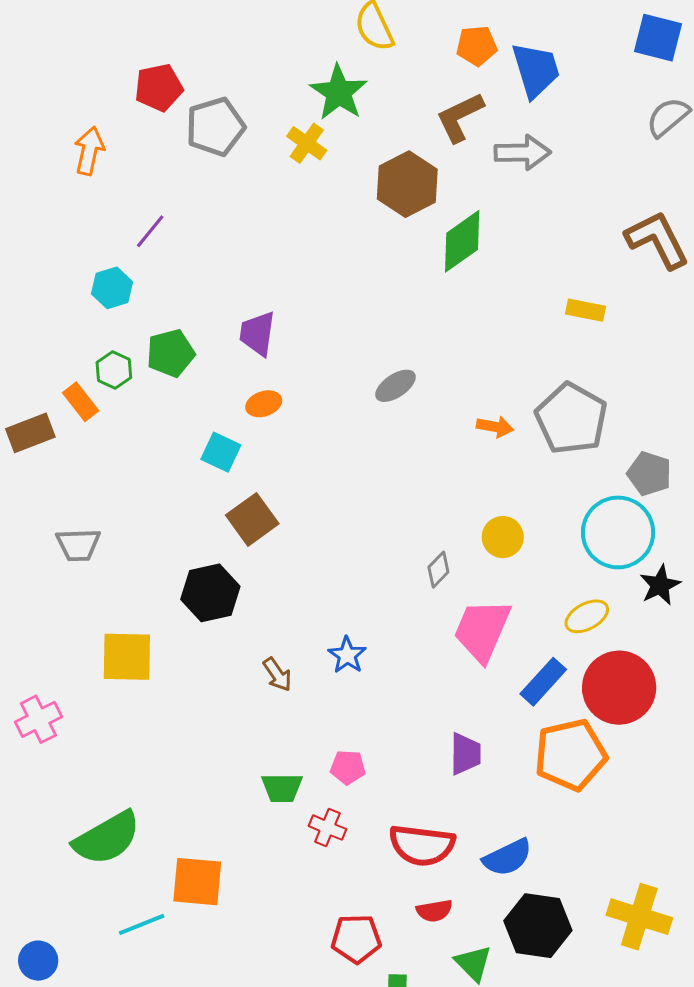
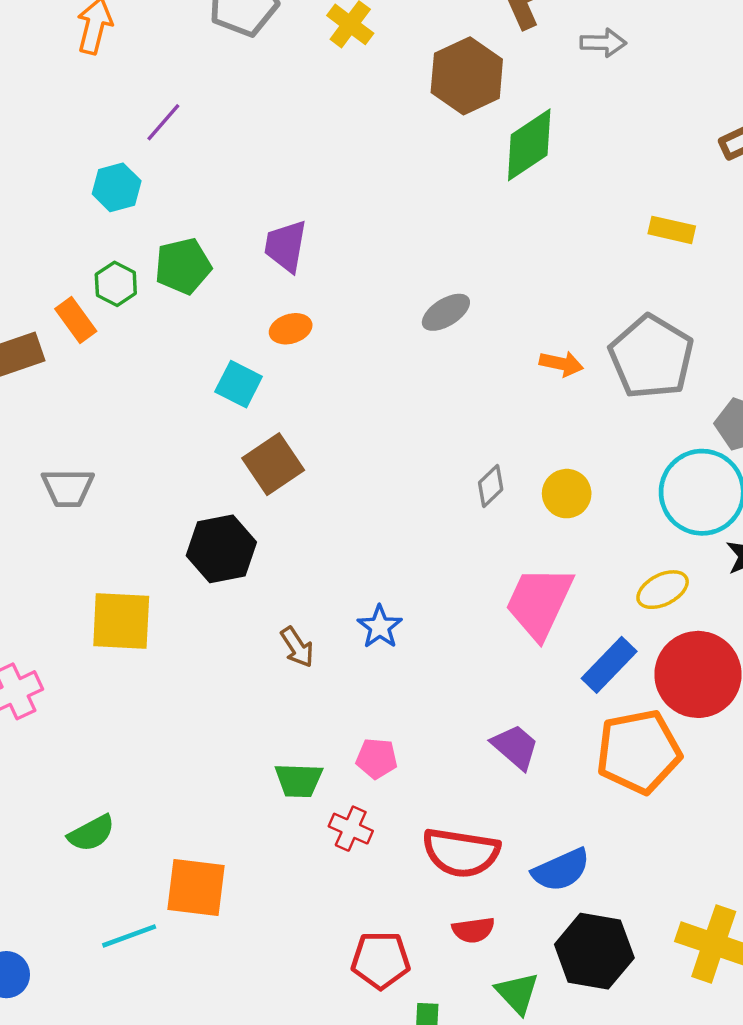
gray arrow: (523, 153) -> (603, 43), size x0.7
gray diamond: (438, 570) -> (491, 486), moved
purple trapezoid: (465, 754) -> (515, 747), turned -51
green semicircle: (107, 838) -> (91, 833), size x0.6

